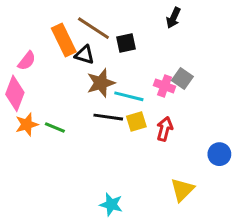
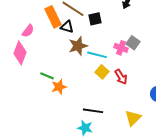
black line: (108, 117) -> (93, 111), moved
yellow square: (136, 122) -> (102, 72), turned -32
orange star: (27, 124) -> (59, 87), moved
red arrow: (165, 129) -> (121, 77), turned 133

